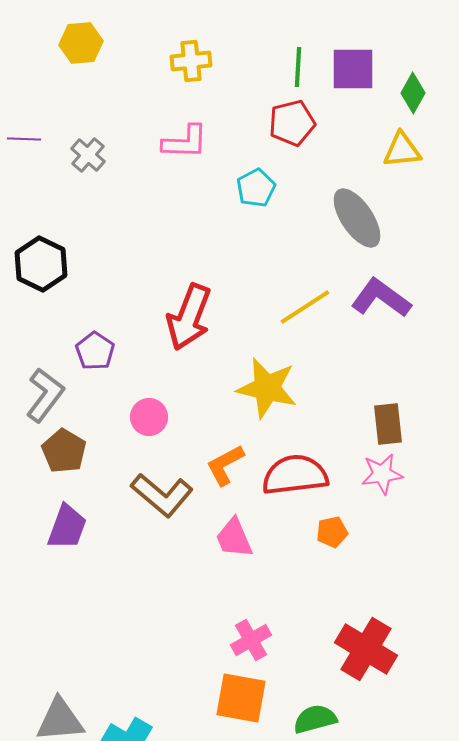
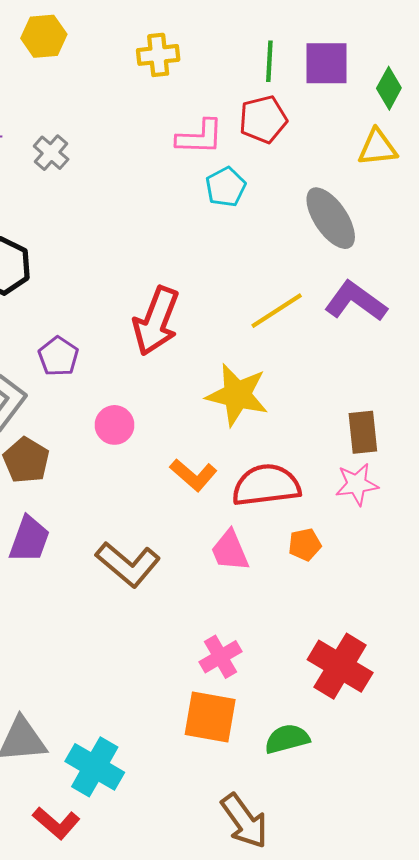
pink L-shape: (185, 142) -> (200, 137), moved
orange L-shape: (225, 465) -> (193, 475), turned -111
brown L-shape: (162, 495) -> (128, 564), moved
pink trapezoid: (234, 538) -> (230, 551), moved

